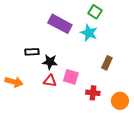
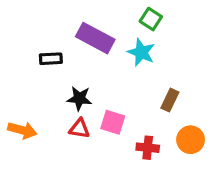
black rectangle: (32, 52) -> (51, 59), moved
orange circle: (120, 101) -> (191, 140), moved

